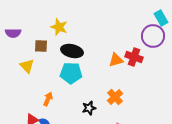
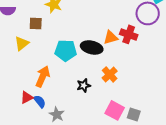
black ellipse: (72, 51) -> (92, 47), moved
yellow triangle: (27, 66) -> (22, 43), turned 35
orange arrow: (48, 99) -> (43, 76), size x1.5

